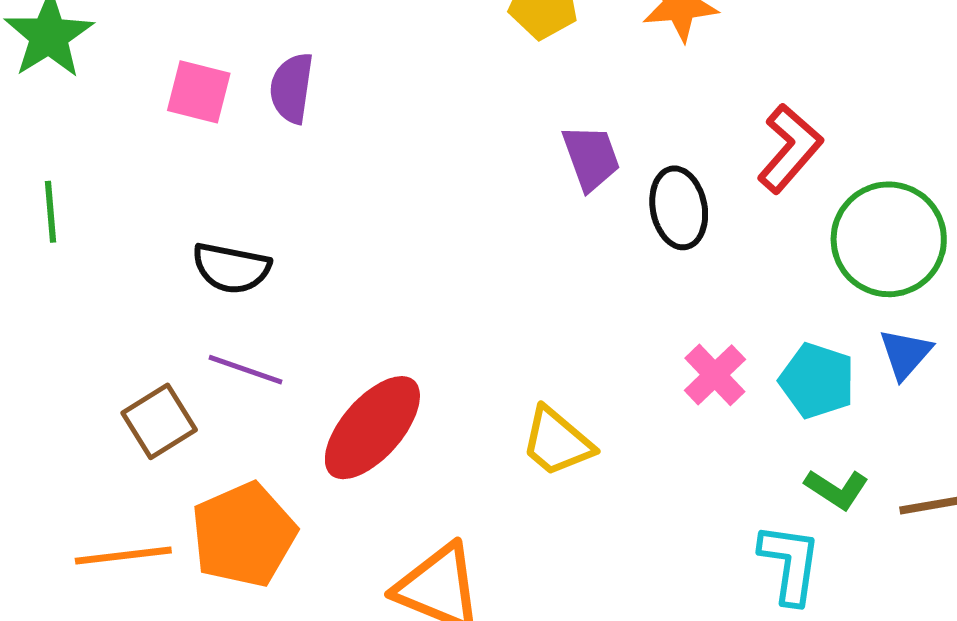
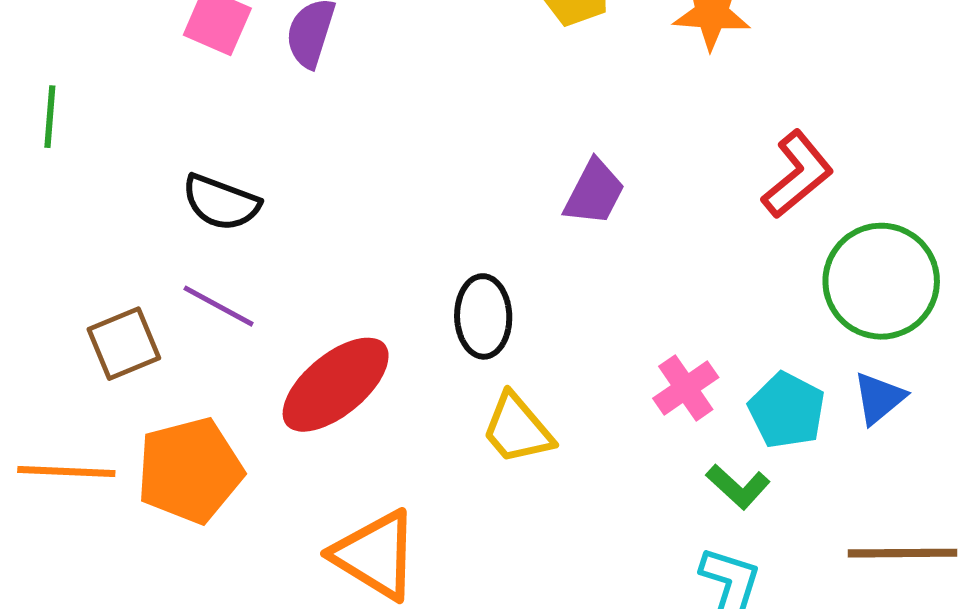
purple trapezoid: (591, 158) -> (594, 192), moved, turned 38
black ellipse: (679, 208) -> (483, 316), moved
green L-shape: (837, 489) -> (738, 487), moved

